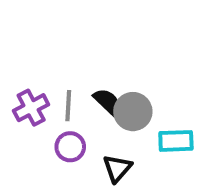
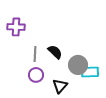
purple cross: (31, 108) -> (16, 27), moved, turned 30
gray circle: (133, 112) -> (78, 65), moved

